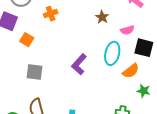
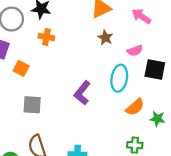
orange cross: (51, 14) -> (46, 37), turned 32
orange semicircle: (131, 71) -> (135, 107), moved

